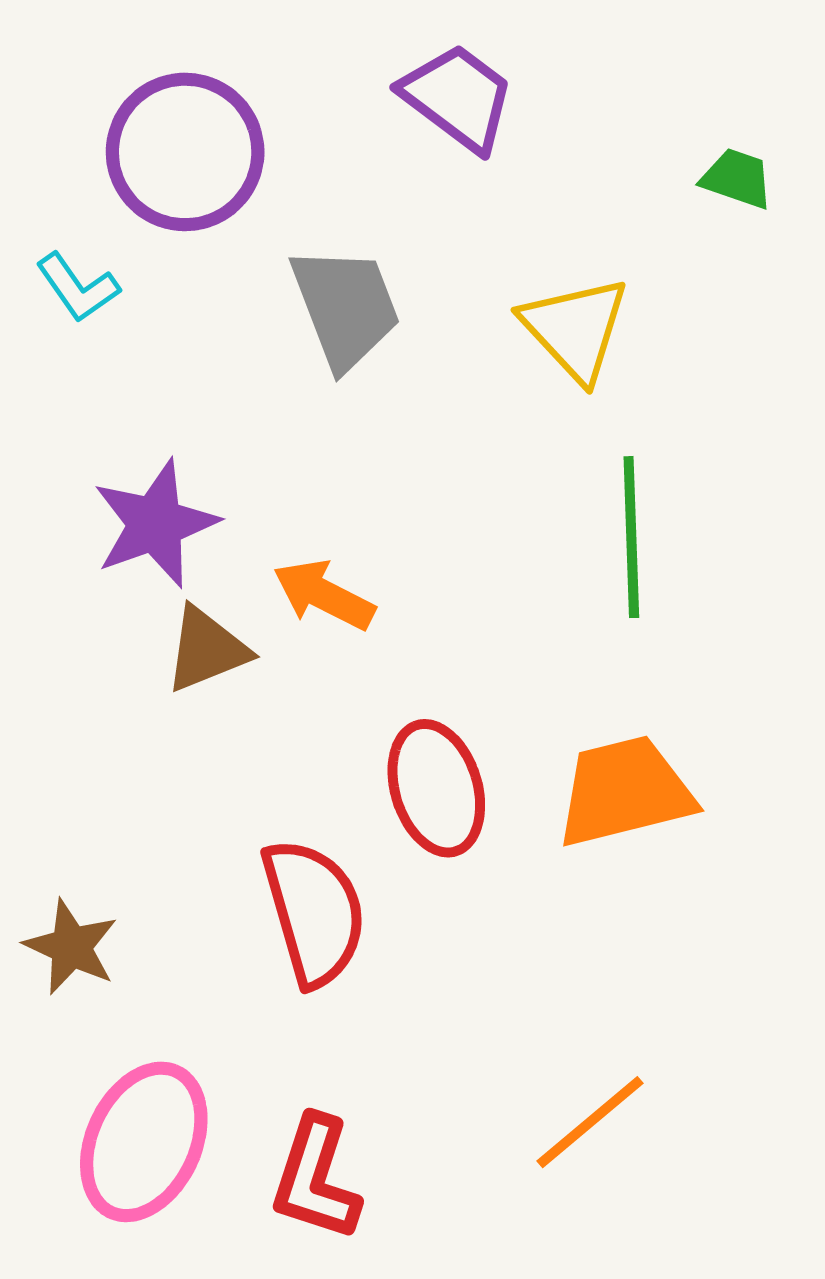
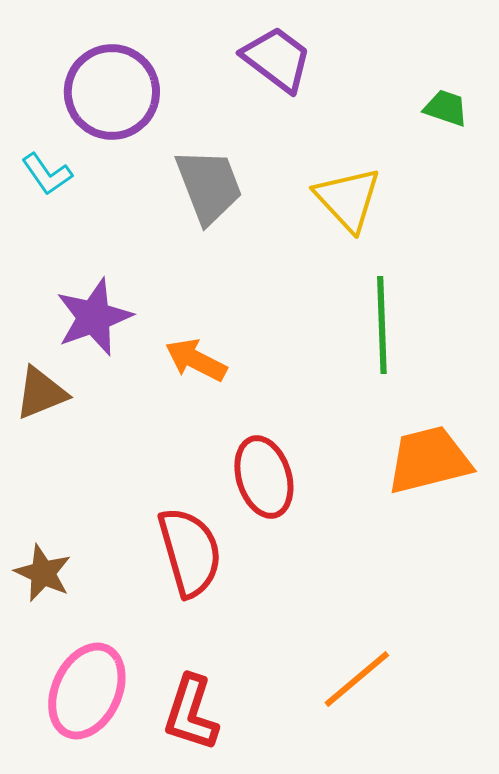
brown triangle: (207, 649) -> (41, 393), moved
orange trapezoid: (625, 792) -> (429, 460), moved

